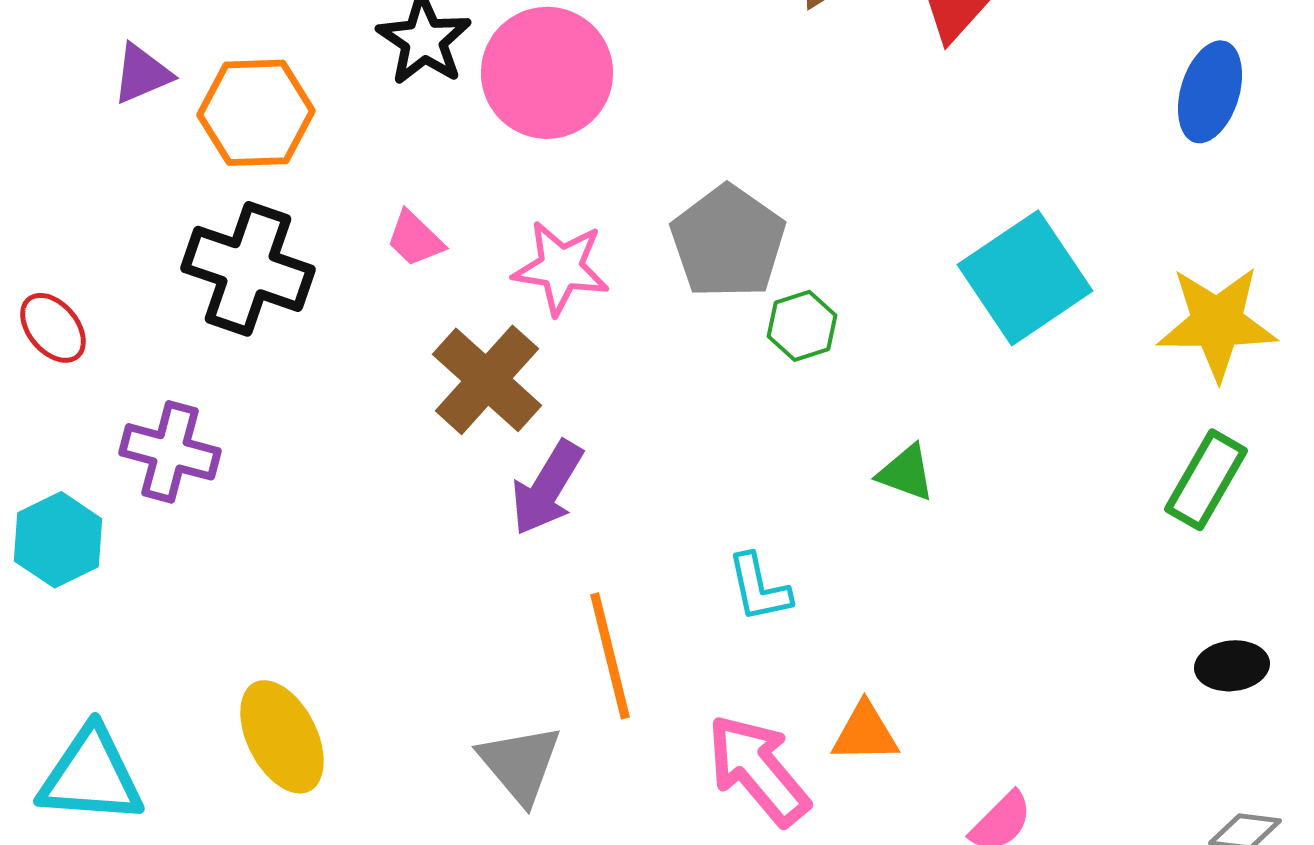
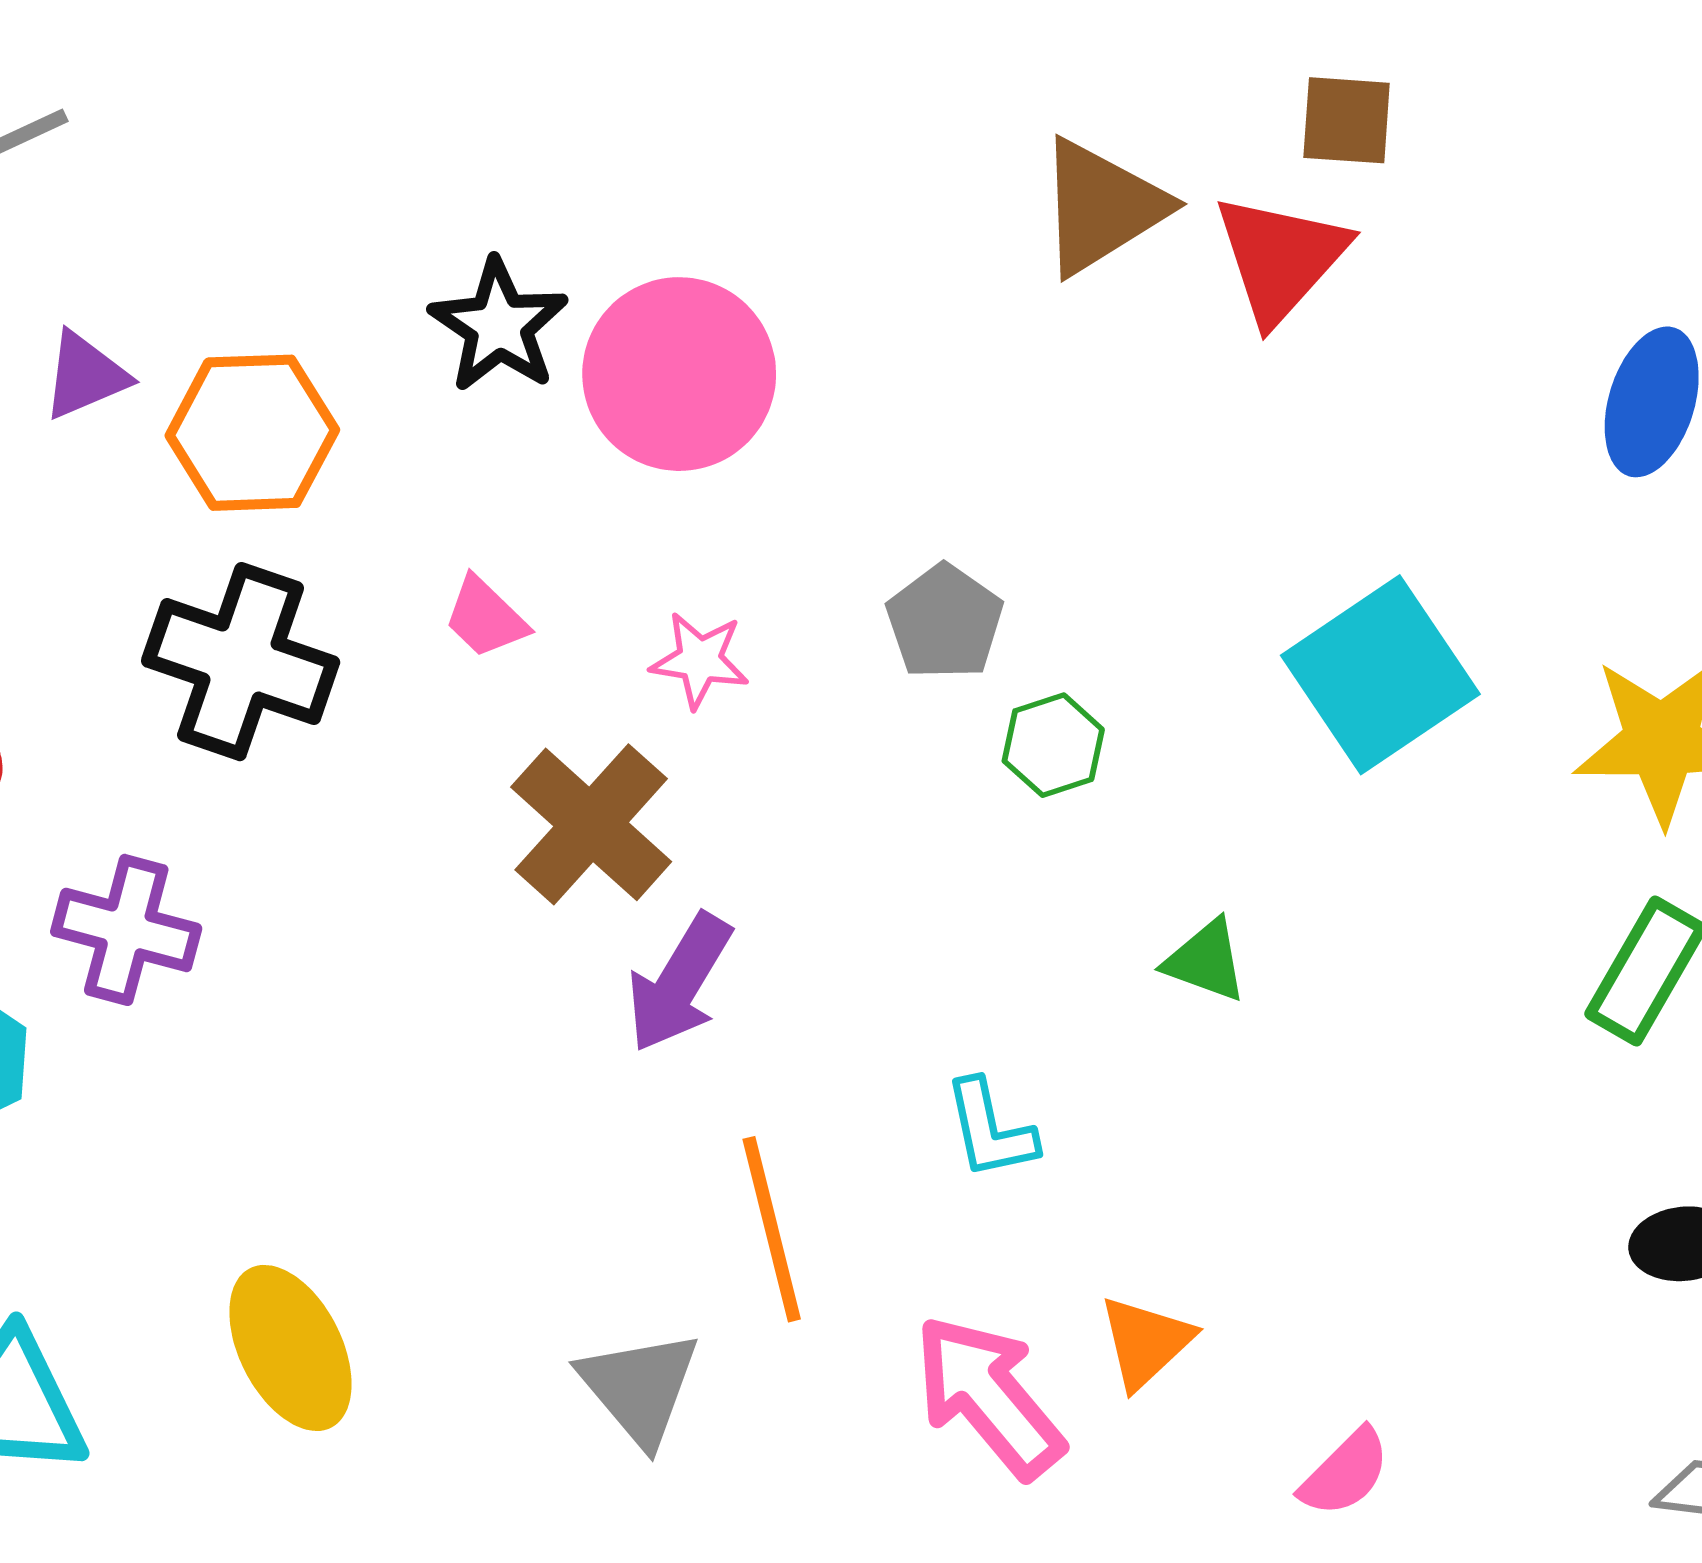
gray pentagon: (728, 242) -> (945, 622), size x0.7
pink star: (561, 268) -> (700, 660), size x0.7
orange triangle: (865, 733) -> (1146, 1342), turned -42

